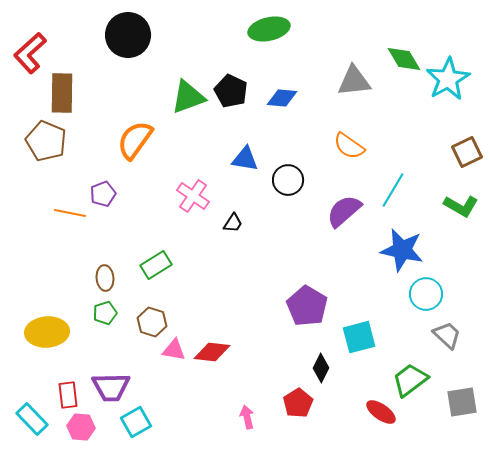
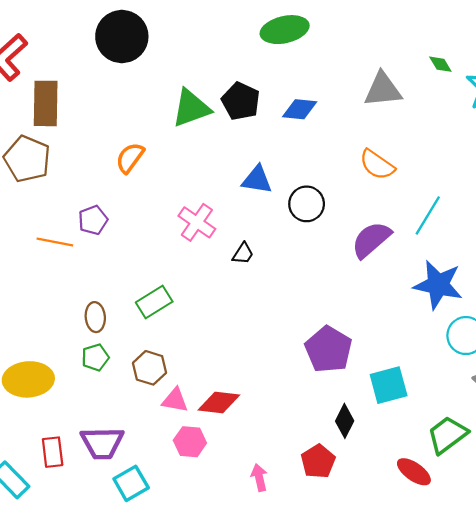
green diamond: (404, 59) -> (440, 64), size x0.6
orange semicircle: (135, 140) -> (130, 158), size x0.7
pink hexagon: (81, 427) -> (190, 442), moved

